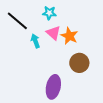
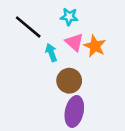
brown circle: (79, 63) -> (69, 81), moved

